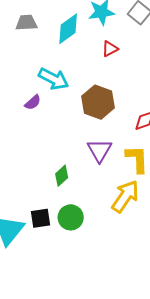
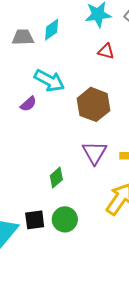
gray trapezoid: (26, 23) -> (23, 37), moved
cyan diamond: (68, 29) -> (52, 30), moved, size x0.7
red triangle: (110, 49) -> (106, 51), turned 42

